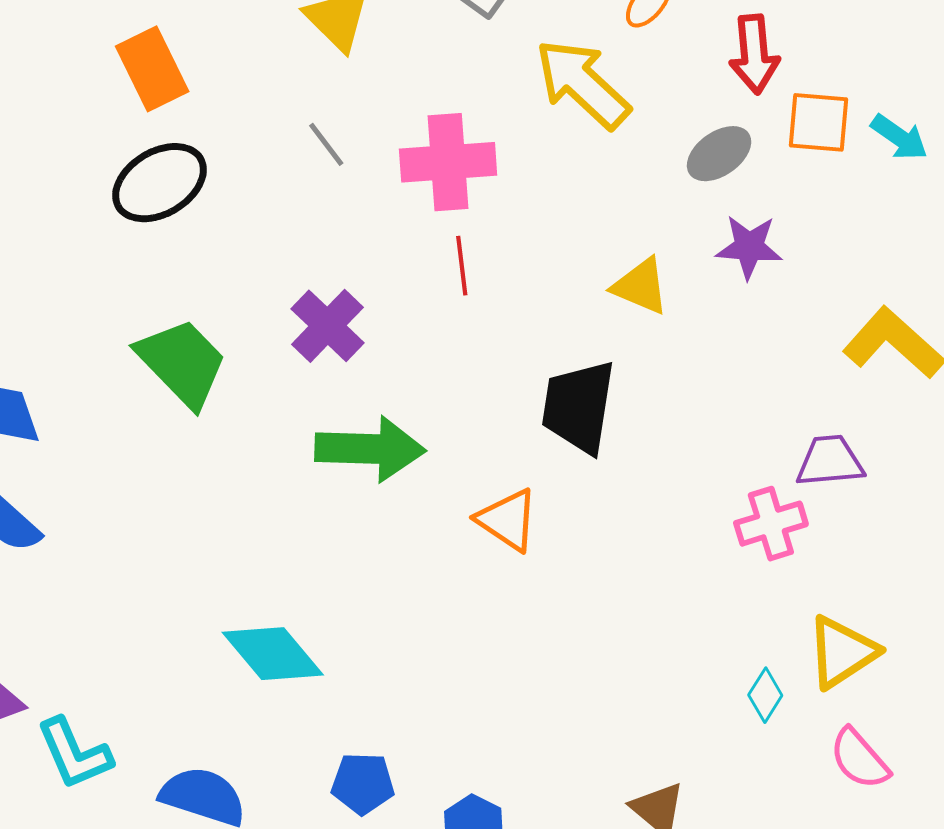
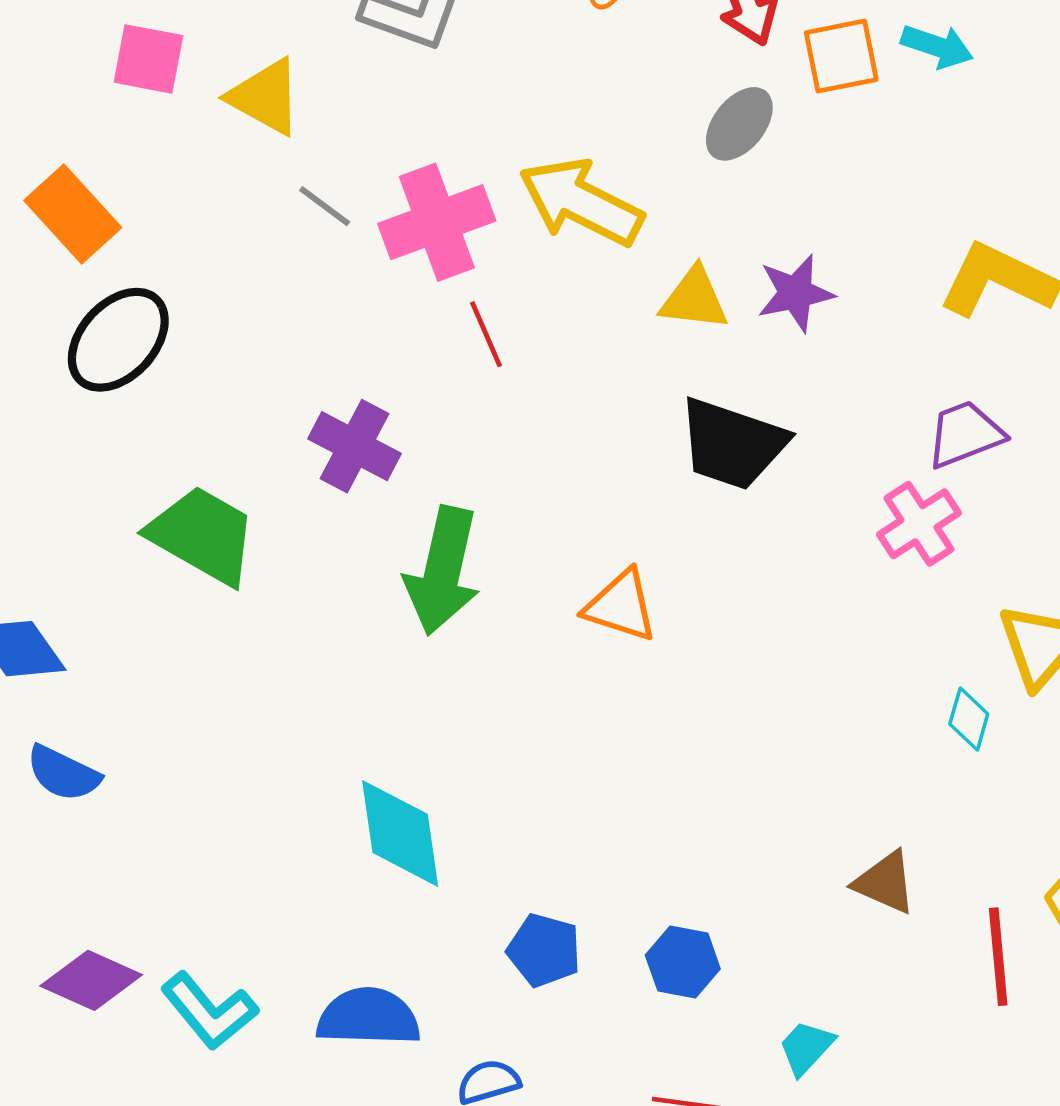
yellow arrow: (582, 84) -> (581, 202), moved
gray line: (326, 144) -> (325, 206), moved
purple star: (749, 247) -> (796, 293), moved
black trapezoid: (579, 407) -> (732, 444), moved, turned -64
green arrow: (370, 449) -> (443, 571), turned 117
cyan diamond: (273, 654) -> (400, 833), turned 48
blue pentagon: (363, 783) -> (544, 950), turned 30

